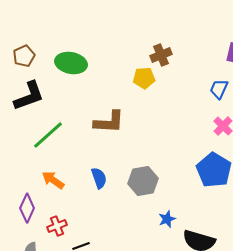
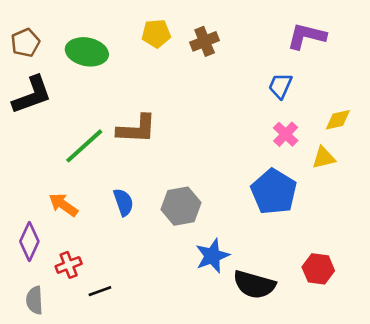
yellow pentagon: (144, 78) -> (156, 34), moved
green line: (48, 135) -> (84, 146), moved
blue star: (167, 219) -> (212, 256), size x1.5

